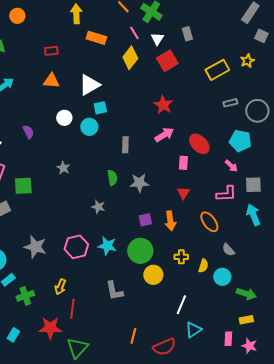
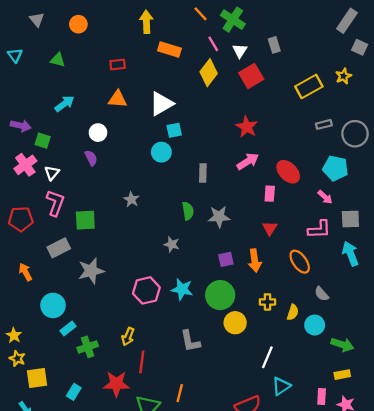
white circle: (64, 118) -> (98, 133), moved
gray star: (35, 247) -> (91, 271), moved, turned -30
orange line: (133, 336) -> (180, 393), moved

